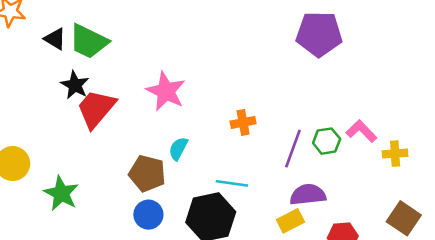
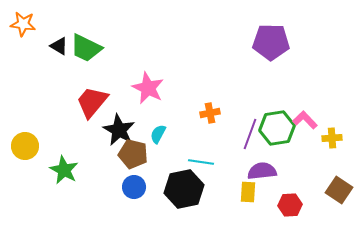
black star: (75, 85) -> (119, 130), moved, size x1.4
green hexagon: (327, 141) -> (277, 128), size x1.6
yellow rectangle: (290, 221) -> (248, 192), turned -60

